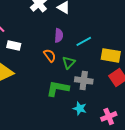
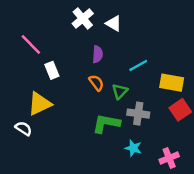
purple semicircle: (59, 35) -> (98, 54), moved
white rectangle: (14, 45) -> (52, 70), turned 56

